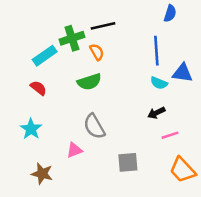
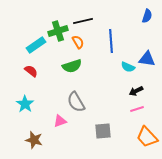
blue semicircle: (170, 13) -> (147, 16), moved
blue line: (156, 51) -> (111, 41), moved
black arrow: (156, 113) -> (136, 91), moved

